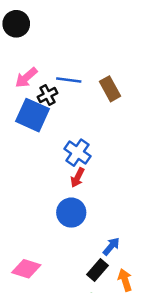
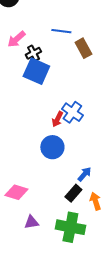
blue line: (69, 80) -> (61, 31), moved
blue square: (32, 115) -> (36, 71), moved
blue cross: (78, 153) -> (72, 112), moved

